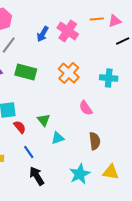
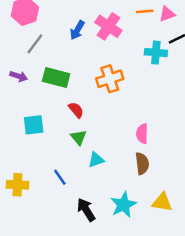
orange cross: (69, 73) -> (110, 79), turned 30
cyan cross: (109, 78) -> (156, 53), moved
pink semicircle: (86, 108) -> (142, 134), moved, turned 35
red semicircle: (20, 127) -> (76, 110), moved
black arrow: (37, 176) -> (86, 210), moved

